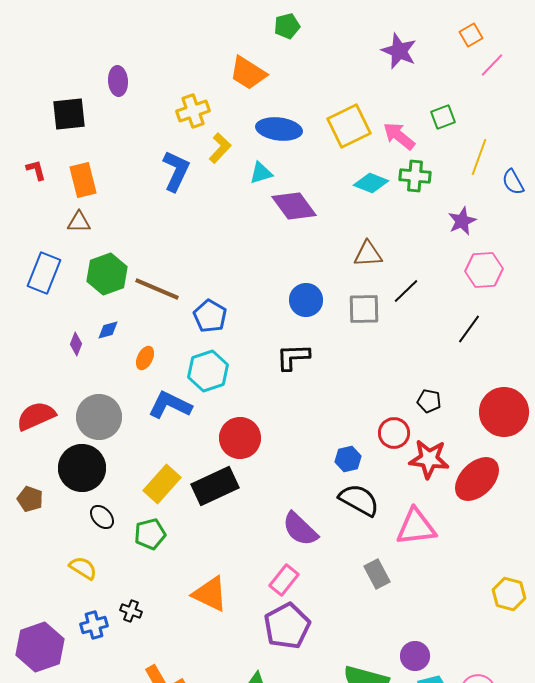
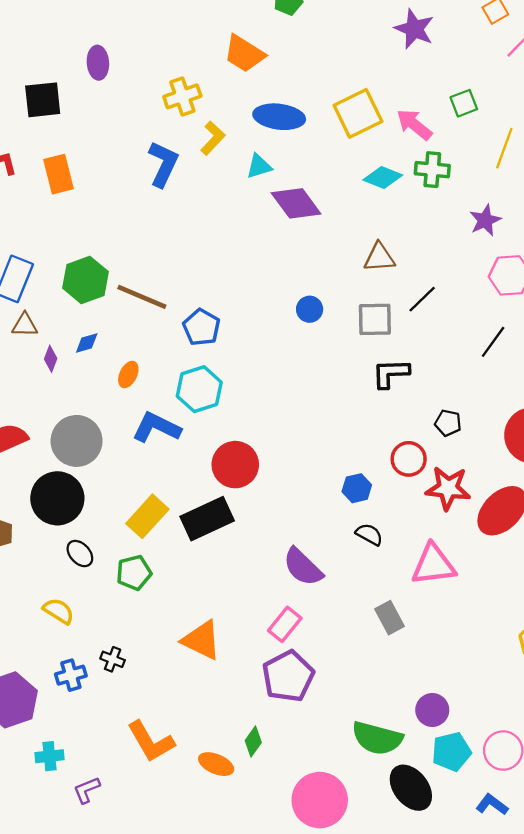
brown triangle: (79, 222) -> (25, 325), moved
blue circle: (306, 300) -> (310, 309), size x0.7
black L-shape: (293, 357) -> (391, 373), moved
black semicircle: (359, 500) -> (369, 534), size x0.6

